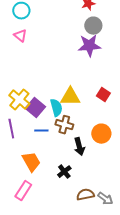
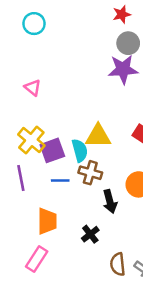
pink triangle: (20, 36) -> (33, 88), moved
purple square: (35, 108) -> (52, 150), turned 30
orange trapezoid: (31, 162) -> (47, 221), turned 30
brown semicircle: (85, 195) -> (118, 264), turned -84

